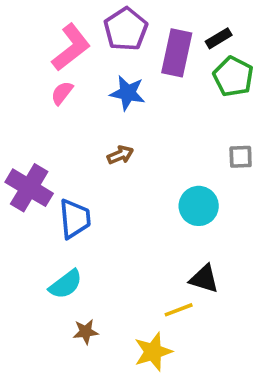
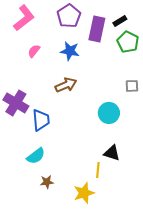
pink L-shape: (71, 47) -> (24, 18), moved
brown arrow: (120, 155) -> (66, 85), size x1.5
yellow line: (179, 310) -> (98, 170), turned -63

